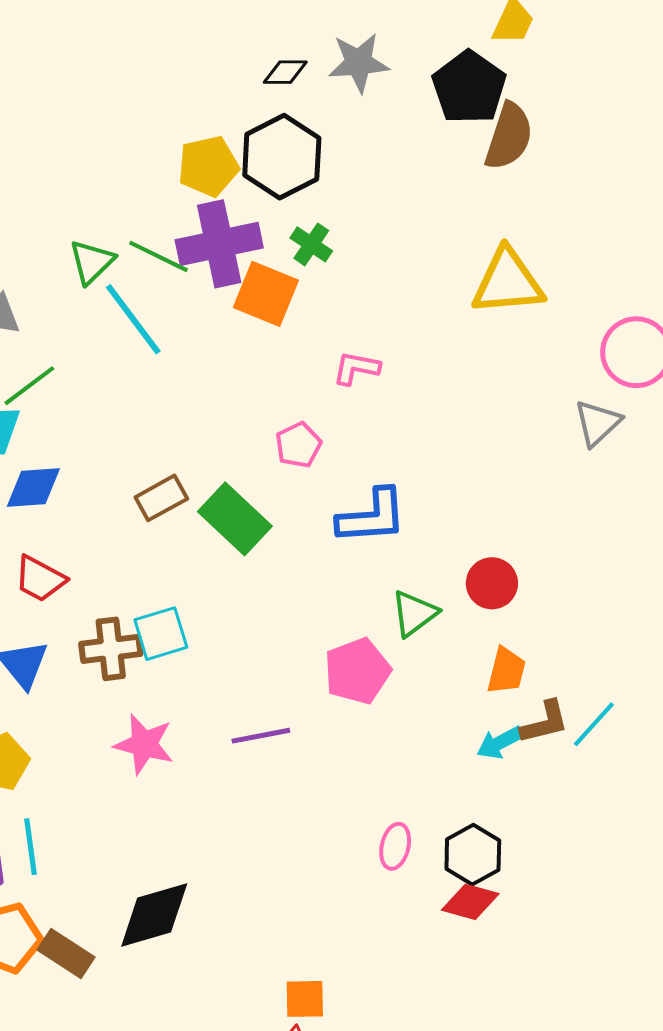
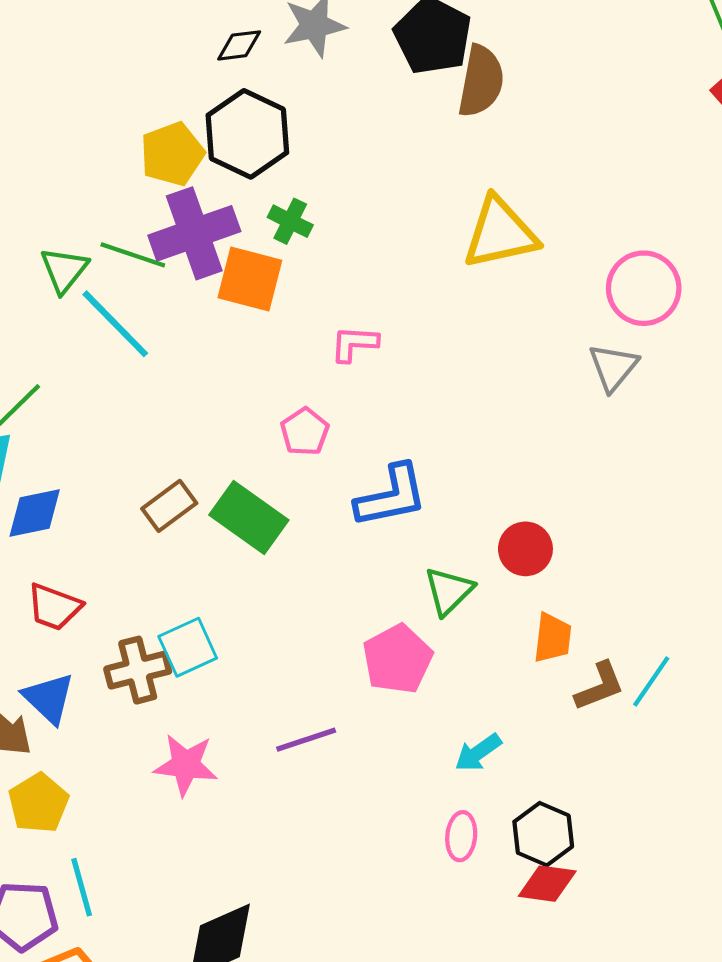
cyan arrow: (500, 743) -> (478, 753), moved

